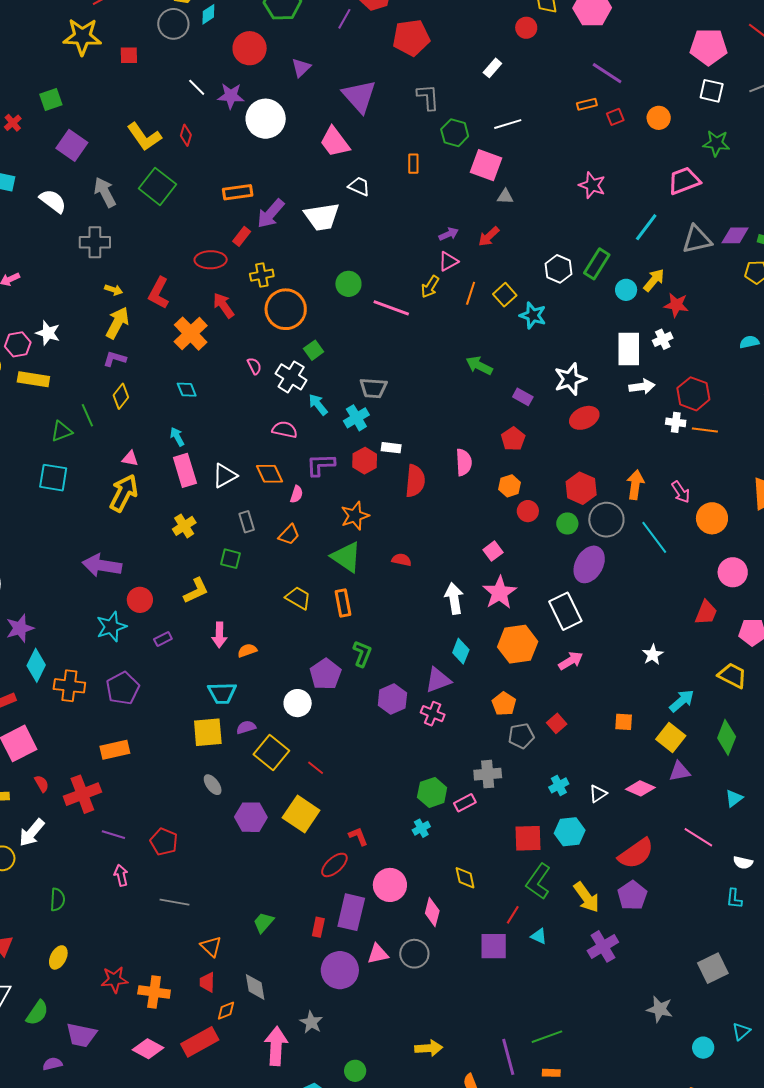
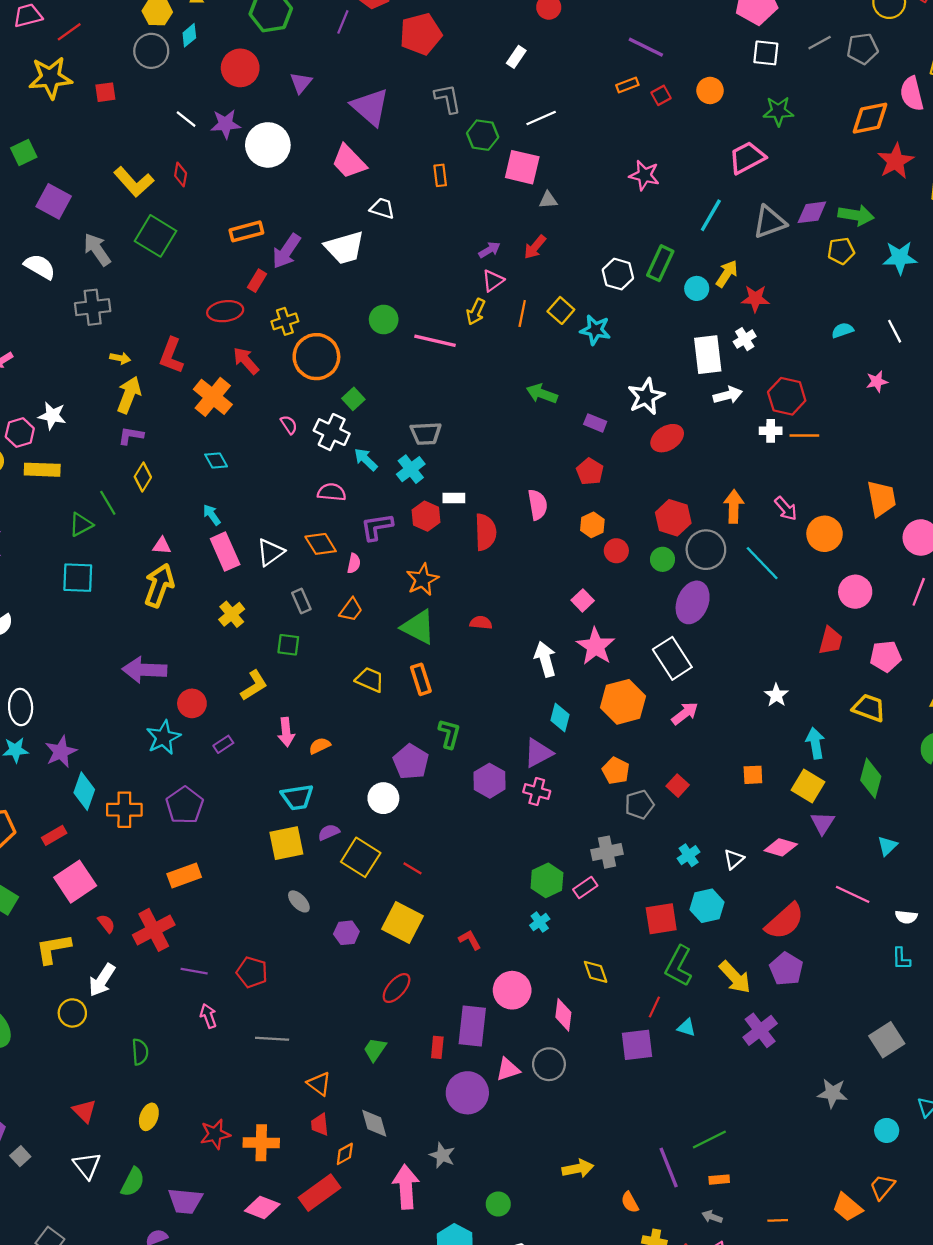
cyan arrow: (682, 701) -> (815, 743), turned -52
purple triangle: (680, 771) -> (822, 823), turned -40
purple hexagon: (251, 817) -> (346, 933), size x0.7
red ellipse: (334, 865) -> (397, 988), moved

